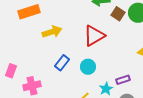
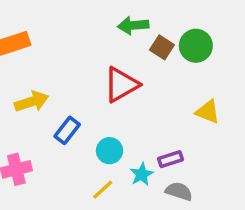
yellow arrow: (52, 32) -> (32, 102), moved
cyan circle: (88, 67) -> (109, 151), moved

